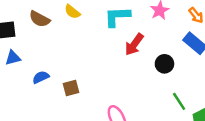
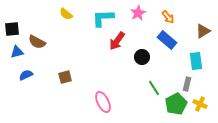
brown semicircle: (40, 19) -> (37, 42), moved
blue semicircle: (41, 77) -> (26, 75), moved

